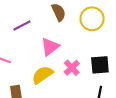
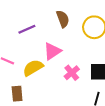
yellow semicircle: (42, 75) -> (33, 68), moved

